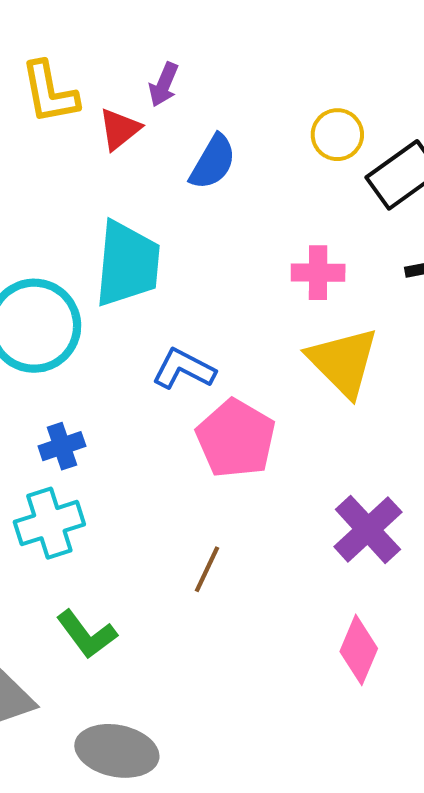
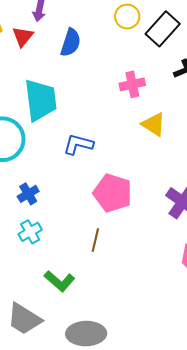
yellow triangle: (343, 362) -> (154, 124), size x0.7
pink pentagon: (236, 439) -> (113, 193), moved
cyan cross: (49, 523) -> (30, 232), size x0.7
brown line: (207, 569) -> (95, 240), moved

